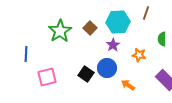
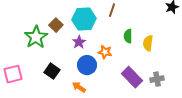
green star: (60, 31) -> (36, 37), moved
blue circle: (107, 68) -> (87, 65), moved
orange arrow: (128, 85) -> (79, 87), moved

